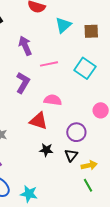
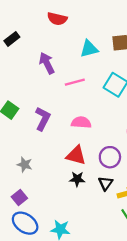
cyan triangle: (63, 25) -> (89, 49), moved, turned 30
purple L-shape: (23, 83) -> (43, 119), moved
red triangle: (39, 121) -> (76, 155), moved

